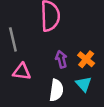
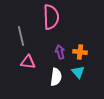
orange cross: (86, 59) -> (80, 52), turned -32

